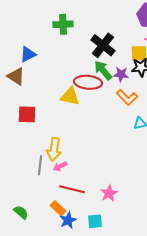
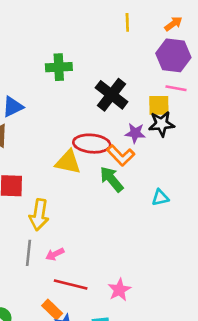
green arrow: (103, 70) -> (111, 179), moved
orange L-shape: (127, 97) -> (121, 155), moved
yellow arrow: (54, 149) -> (39, 215), moved

